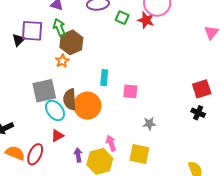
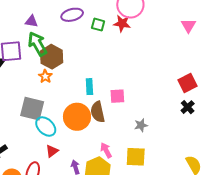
green arrow: (59, 28) -> (37, 44), size x1.4
gray square: (44, 91) -> (32, 109), turned 35
brown semicircle: (70, 99) -> (98, 112), moved
black cross: (198, 113) -> (188, 107), turned 32

